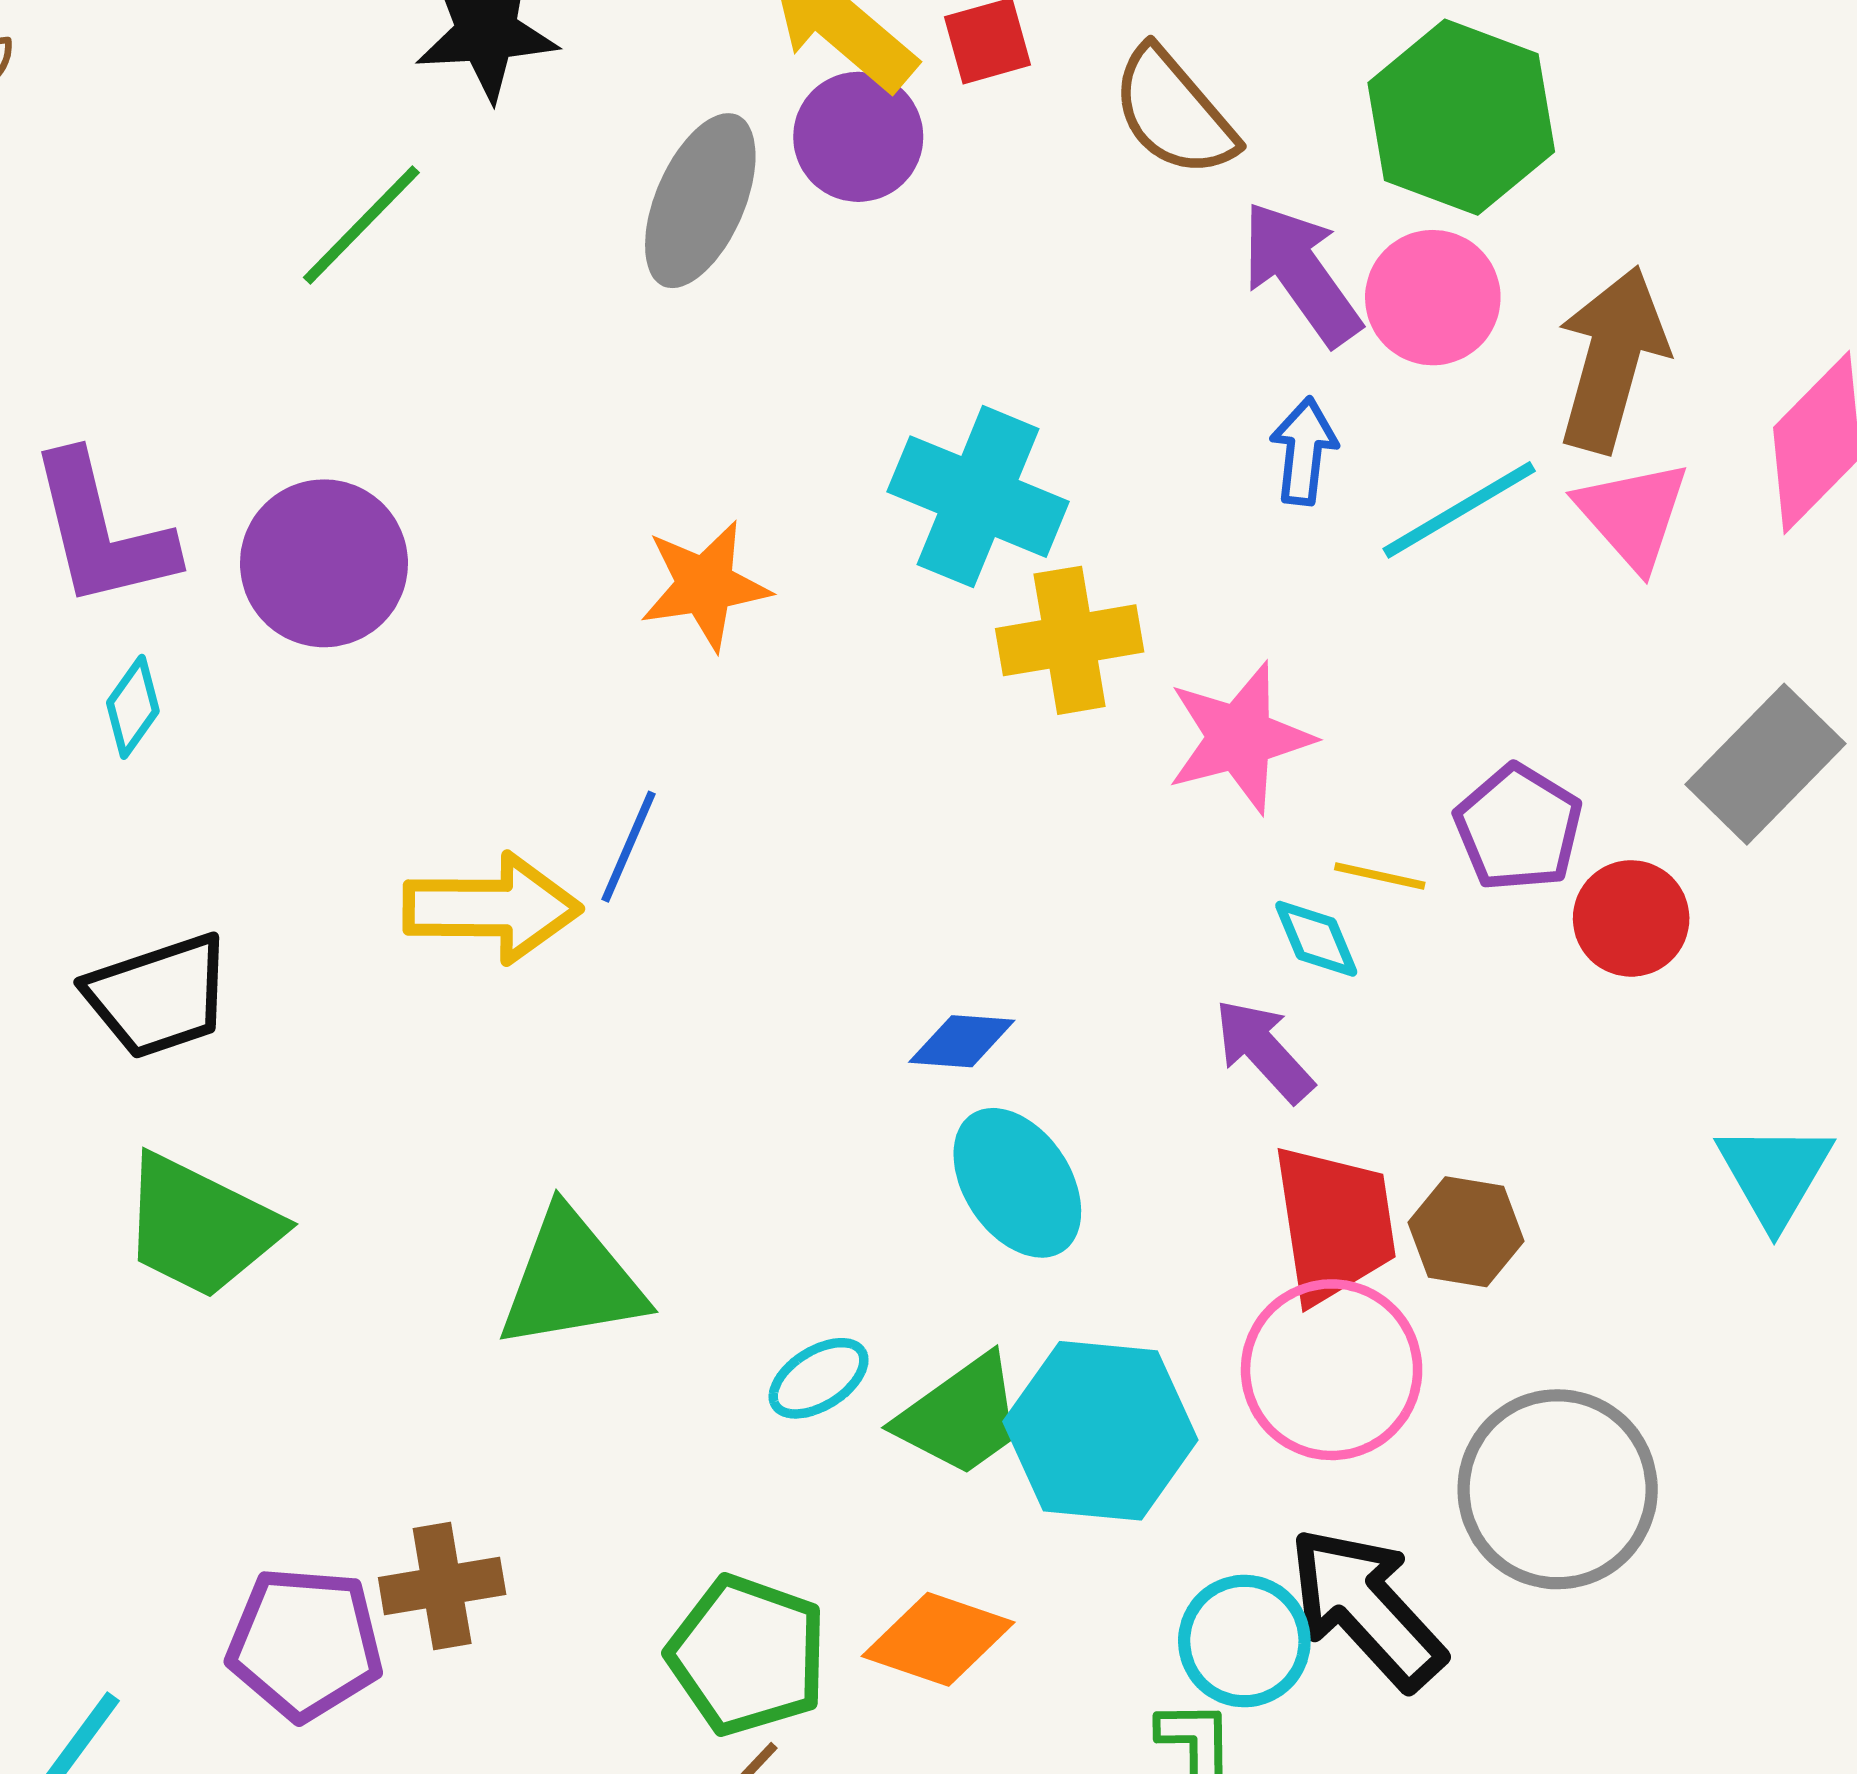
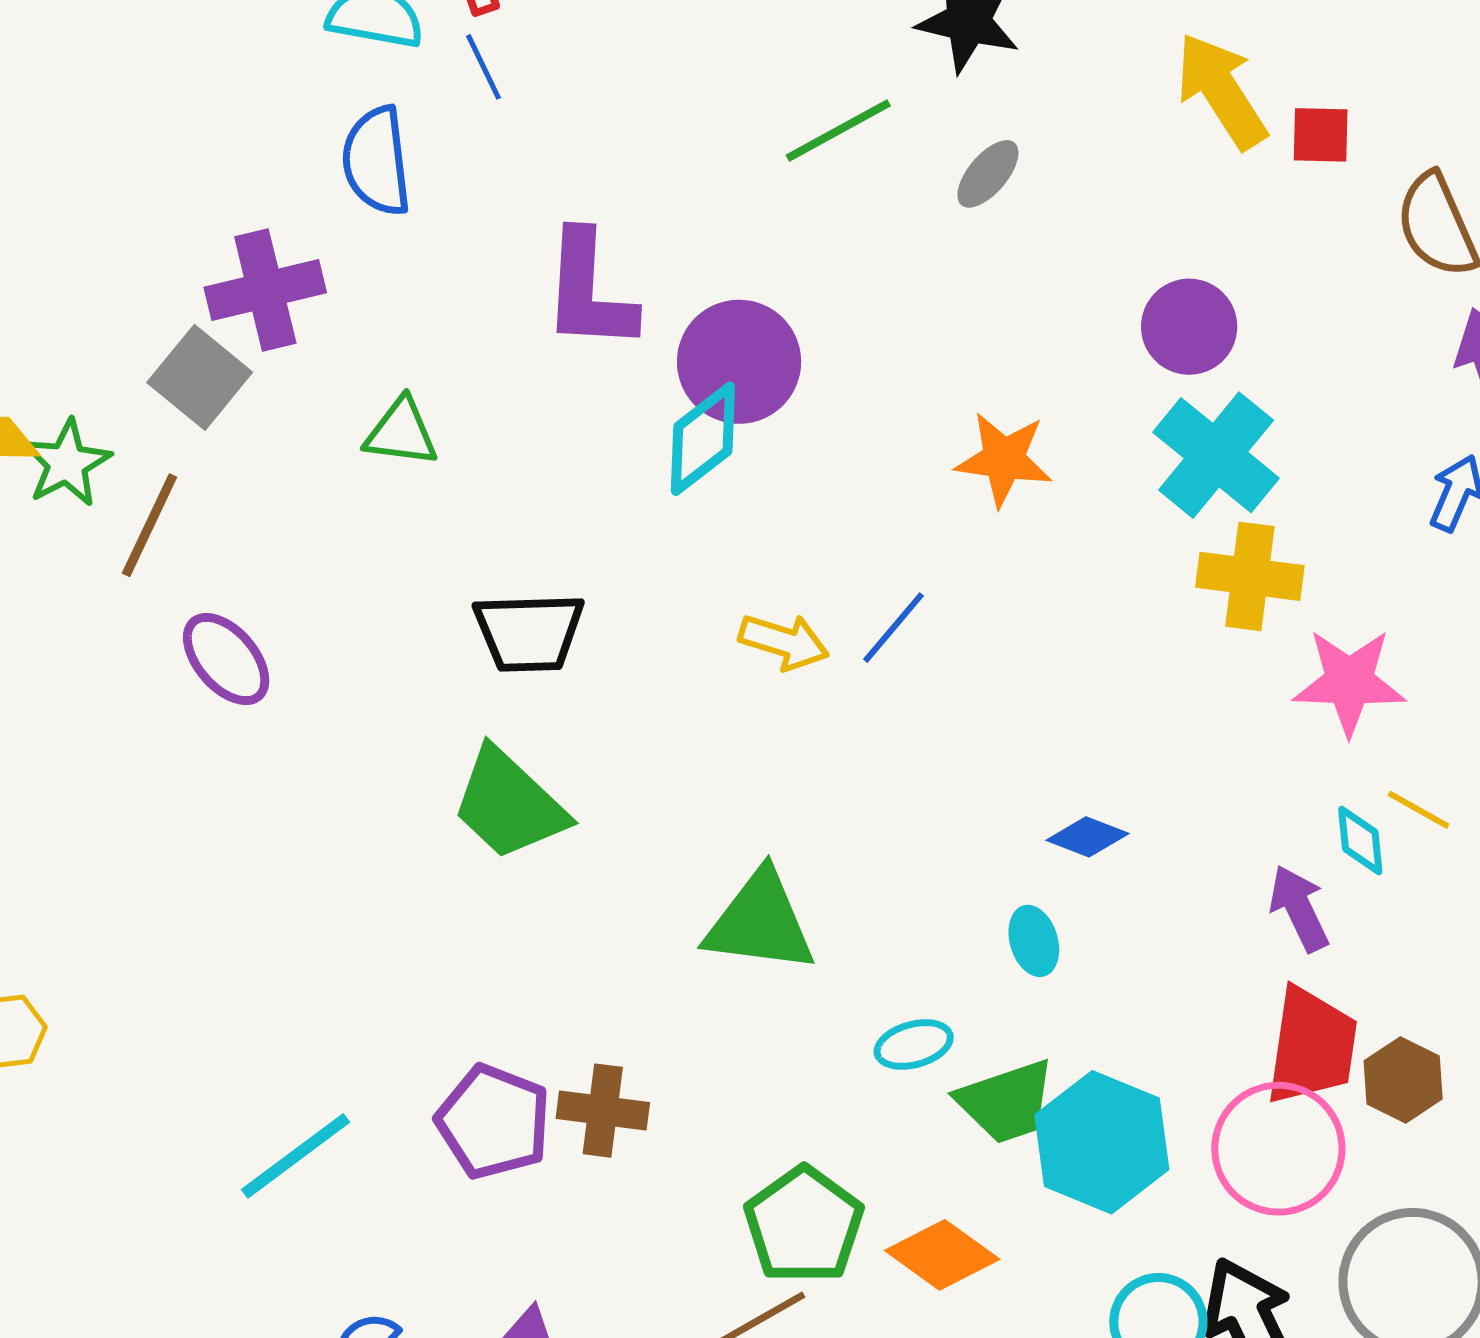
purple circle: (858, 137) -> (1189, 327), moved
gray ellipse: (700, 201) -> (988, 174), moved, size x0.6
cyan diamond: (133, 707) -> (703, 439), moved, size x1.6
yellow arrow: (492, 908) -> (784, 642), size x0.7
cyan ellipse: (1017, 1183) -> (1034, 941), moved, size x0.6

